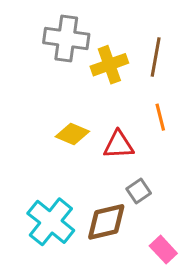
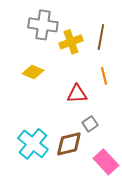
yellow diamond: (72, 134) -> (33, 72), moved
pink rectangle: (163, 250) -> (106, 162), size x1.4

